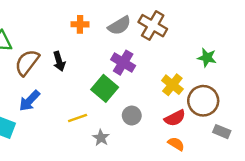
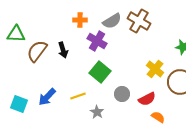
purple cross: (123, 63) -> (97, 41), moved
blue arrow: (29, 101) -> (47, 97), moved
red semicircle: (175, 118) -> (147, 99), moved

